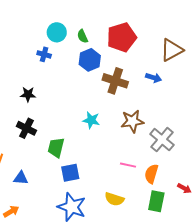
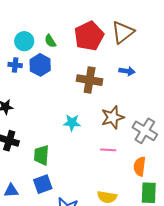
brown triangle: (172, 50) -> (123, 32), moved
blue hexagon: (90, 60) -> (40, 65), moved
pink line: (128, 165) -> (108, 150), moved
blue square: (70, 173) -> (43, 184), moved

